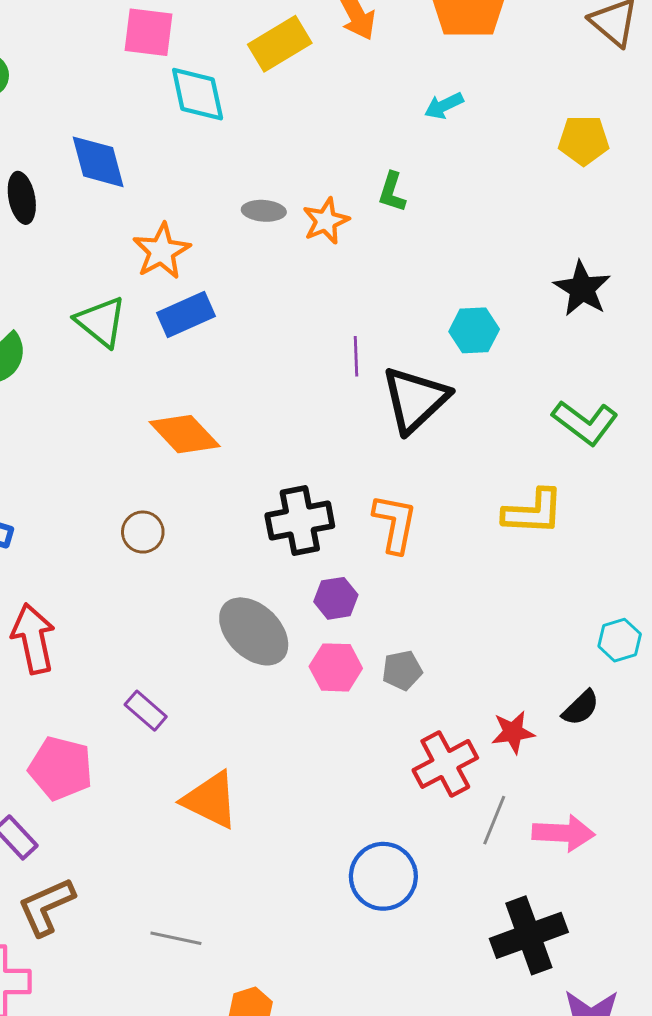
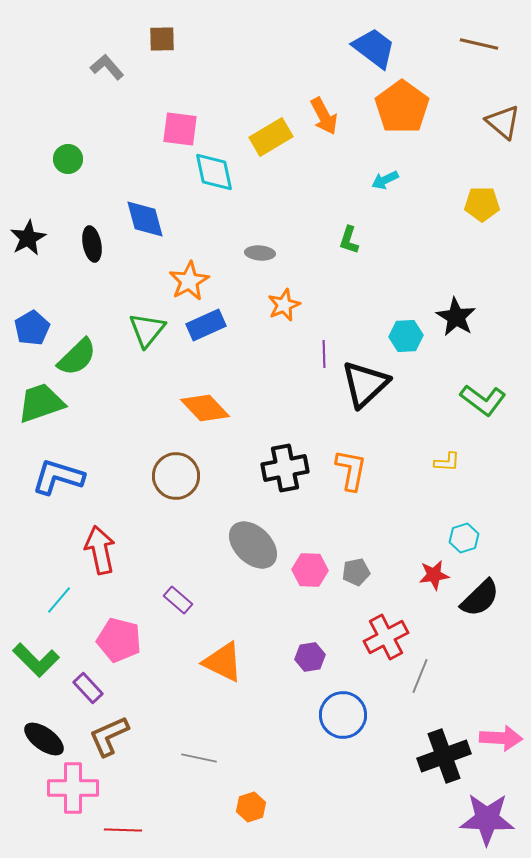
orange star: (326, 221) -> (284, 305), moved
black star: (582, 289) -> (456, 317), moved
green triangle: (101, 322) -> (147, 330), turned 30
yellow L-shape: (533, 512) -> (447, 462), size x0.6
brown circle: (143, 532) -> (176, 476), size x1.6
purple hexagon: (336, 598) -> (310, 657), moved
cyan hexagon: (620, 640) -> (464, 538), moved
black semicircle: (581, 708) -> (480, 598), size x1.5
red star: (513, 732) -> (434, 575), moved
pink arrow: (563, 833) -> (501, 738), moved

